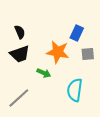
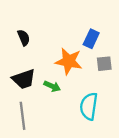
black trapezoid: (20, 54) -> (24, 79), moved
gray line: (19, 98) -> (23, 116), turned -55

